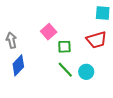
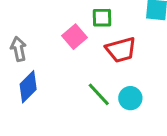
red trapezoid: (96, 40) -> (121, 50), moved
green square: (64, 47) -> (102, 18), moved

